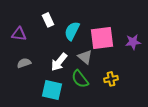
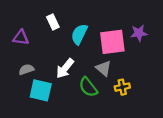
purple star: (133, 42) -> (139, 33), moved
gray triangle: (85, 57) -> (104, 68), moved
cyan square: (52, 90) -> (41, 90), moved

